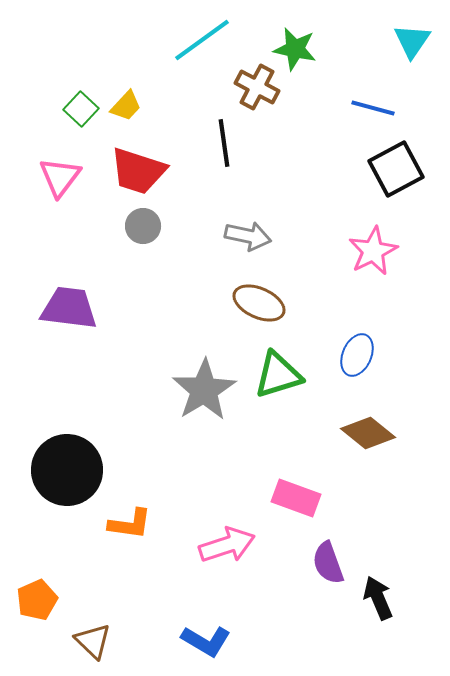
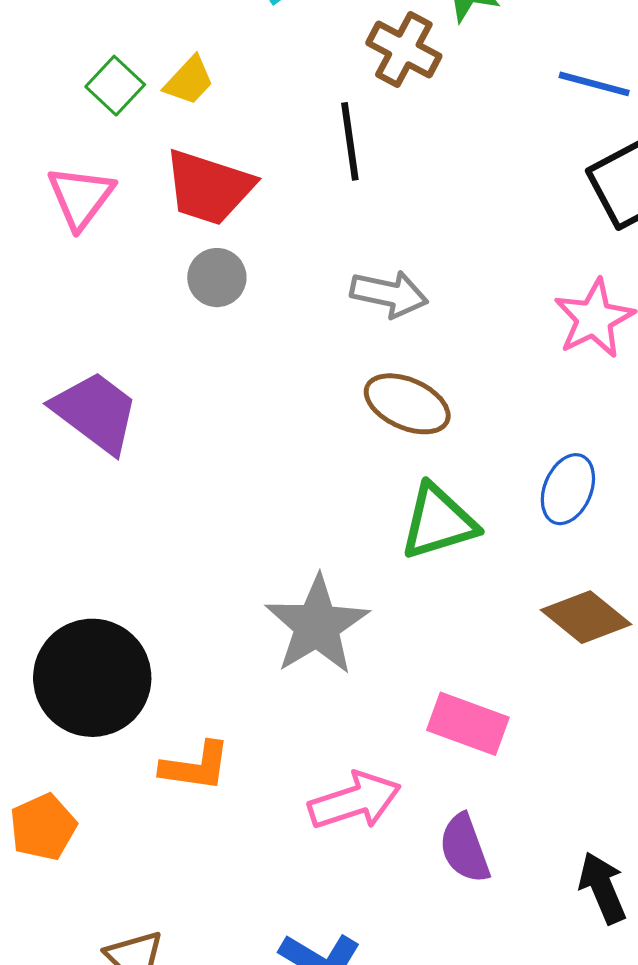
purple trapezoid: (69, 308) -> (96, 412), turned 30
gray star: (204, 390) -> (317, 625), moved
purple semicircle: (328, 563) -> (465, 848), moved
orange pentagon: (37, 600) -> (43, 827), moved

